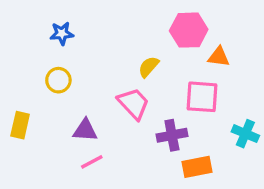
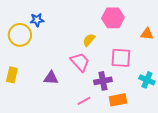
orange triangle: (219, 57) -> (147, 34), moved
yellow circle: (58, 80) -> (20, 35), moved, size x1.5
pink line: (92, 162) -> (84, 101), moved

